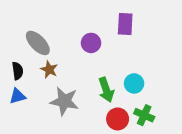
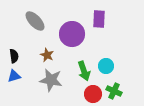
gray ellipse: (38, 43) -> (35, 21), moved
purple circle: (91, 43) -> (72, 34), size x1.6
brown star: (49, 70) -> (47, 55), moved

